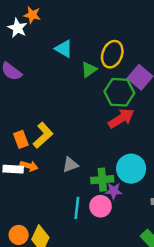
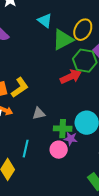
green triangle: (89, 70) -> (63, 40), size x1.6
red arrow: (121, 118) -> (71, 77), moved
cyan line: (77, 208) -> (26, 149), moved

